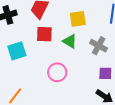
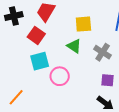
red square: (44, 34) -> (36, 35), moved, turned 30
cyan square: (17, 51) -> (40, 61), moved

